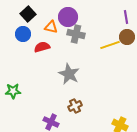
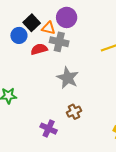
black square: (28, 14) -> (32, 23), moved
gray cross: (76, 34) -> (59, 42), moved

